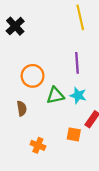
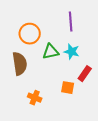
brown semicircle: (22, 108) -> (20, 64), size x1.6

